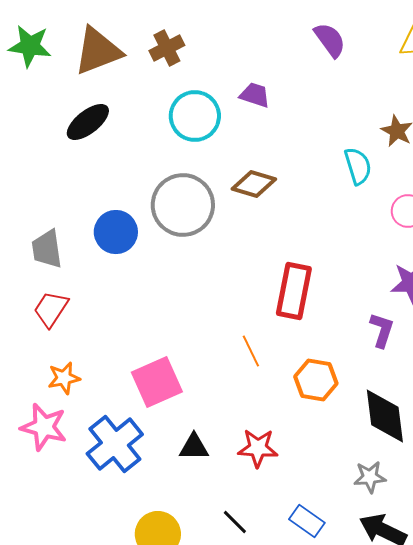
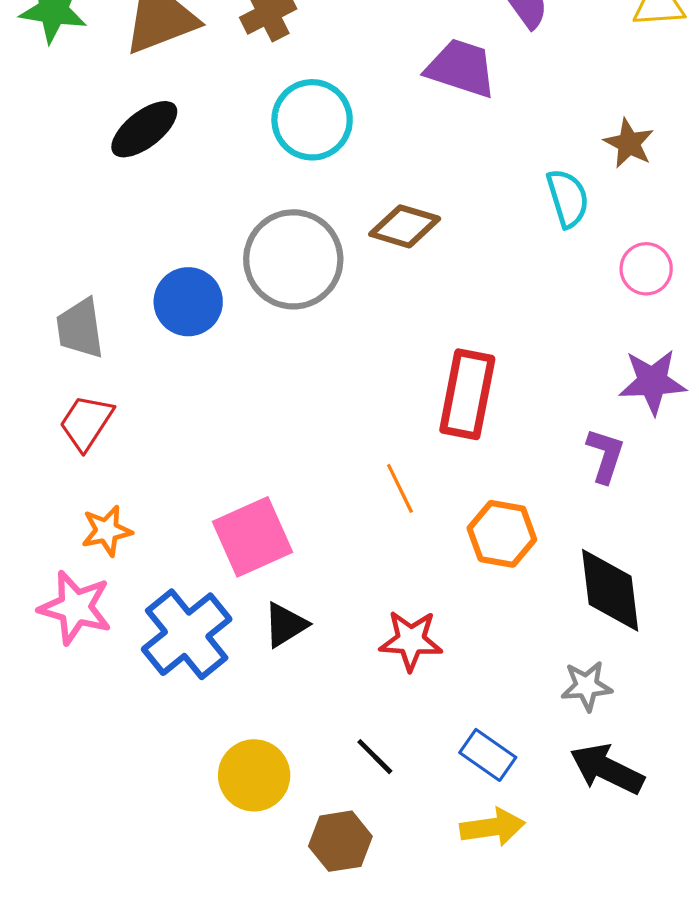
purple trapezoid: (255, 95) -> (461, 68), moved, size x1.5
black triangle: (194, 447) -> (285, 625), moved, turned -32

